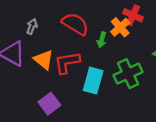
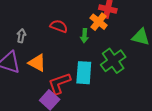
red semicircle: (75, 24) -> (59, 26), size x0.7
red L-shape: (67, 63) -> (59, 83), moved

